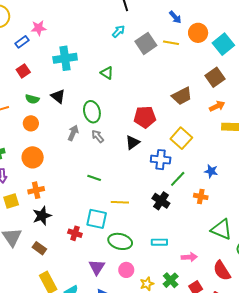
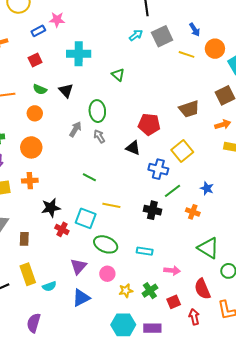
gray square: (146, 43) -> (162, 36), moved
black triangle: (133, 143) -> (133, 148), turned 49
black cross: (161, 201) -> (152, 210), turned -30
black star: (42, 216) -> (51, 208), moved
brown rectangle: (39, 248) -> (24, 239), turned 48

